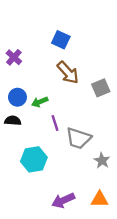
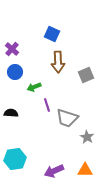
brown arrow: (68, 73) -> (58, 62), turned 40
blue circle: (17, 97) -> (15, 72), moved
black semicircle: (13, 121) -> (11, 113), moved
cyan hexagon: (34, 159) -> (15, 159), moved

